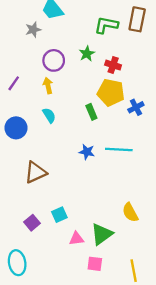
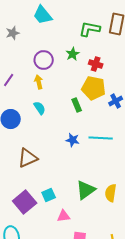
gray star: (33, 30) -> (13, 33), moved
yellow semicircle: (130, 212) -> (111, 193), turned 36
purple square: (32, 223) -> (25, 202), size x1.6
green triangle: (102, 234) -> (86, 190), moved

